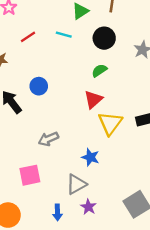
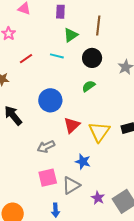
blue circle: (39, 86) -> (50, 100), moved, size x1.5
red triangle: (93, 100) -> (72, 125), moved
pink square: (30, 175) -> (48, 178), moved
purple star: (88, 207) -> (98, 198), moved

